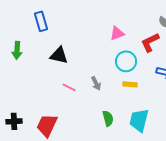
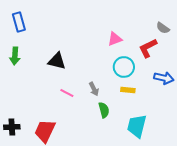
blue rectangle: (41, 21) -> (19, 22), moved
green semicircle: (108, 118) -> (104, 110), moved

